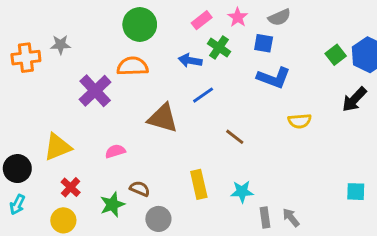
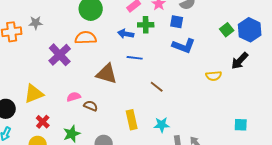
green cross: (219, 48) -> (146, 25), turned -35
blue line: (203, 95) -> (135, 58), turned 42
yellow semicircle: (300, 121) -> (214, 76), moved
brown semicircle: (140, 189) -> (91, 106), moved

